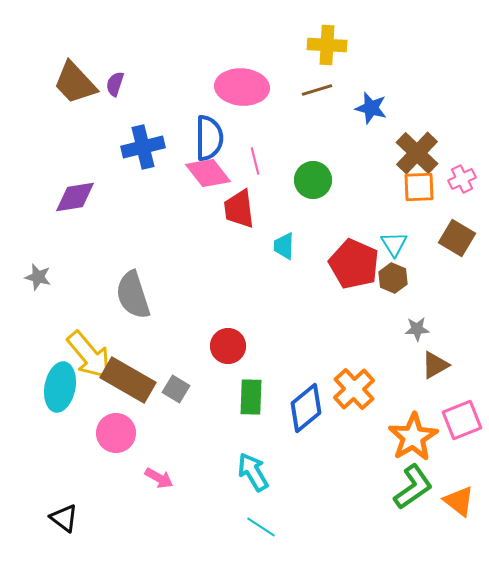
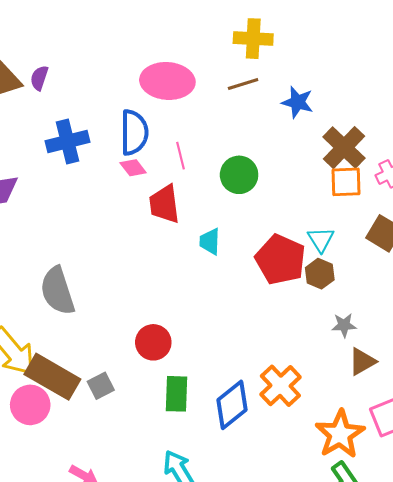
pink diamond: (208, 173) -> (133, 168), size x0.6
gray square: (176, 389) -> (101, 386), turned 32
pink circle: (116, 433) -> (30, 405), moved

